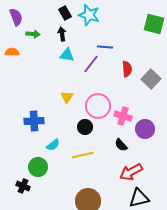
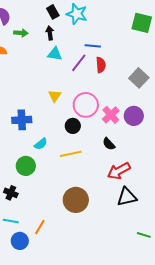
red semicircle: (127, 69) -> (101, 65), moved
pink cross: (123, 116) -> (111, 115), turned 30
purple circle: (145, 129) -> (134, 116), moved
black cross: (23, 186) -> (11, 193), moved

